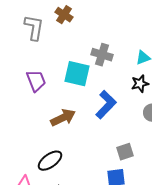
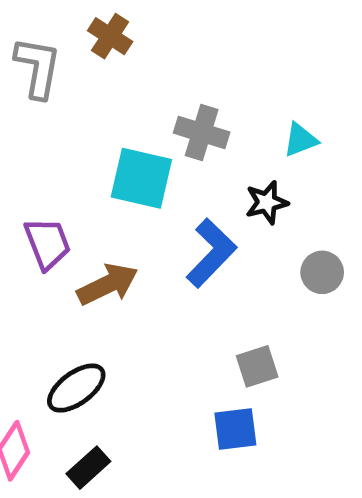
purple trapezoid: (36, 81) -> (47, 243), moved
black star: (140, 84) -> (267, 202), moved

